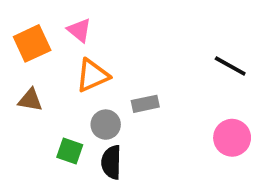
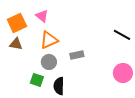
brown triangle: (30, 100) -> (16, 44), moved
gray circle: (106, 125) -> (49, 62), moved

